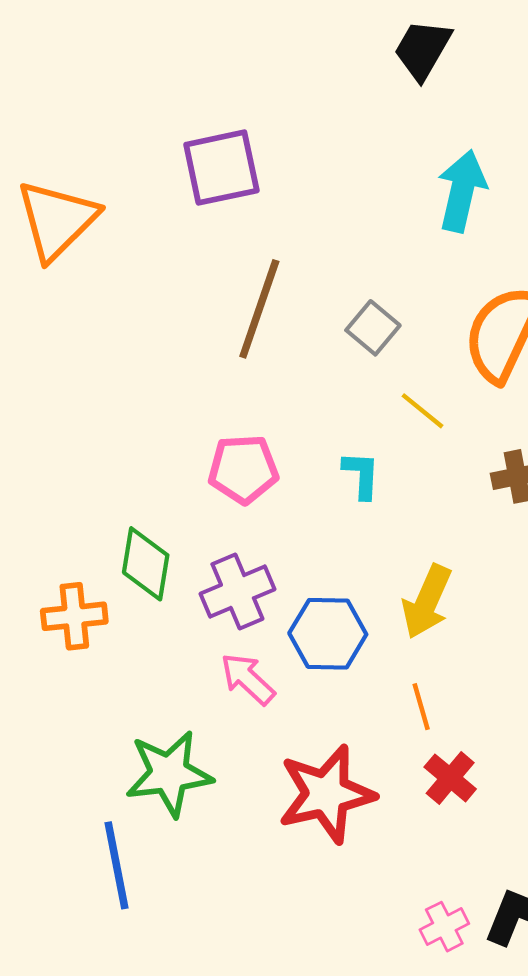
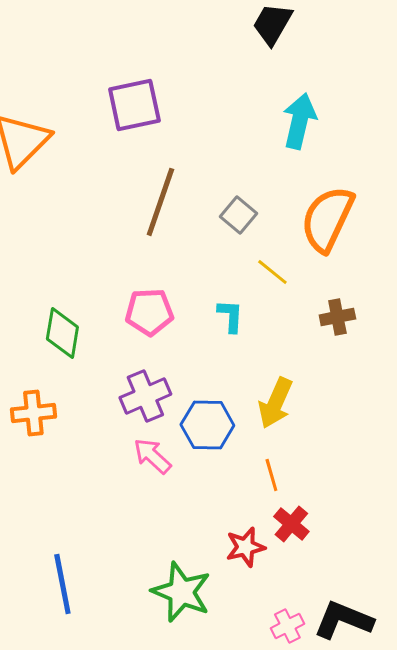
green diamond: (146, 564) -> (62, 333), moved
green star: (169, 774) -> (181, 592), moved, turned 30
red star: (326, 794) -> (245, 547), moved, size x0.6

